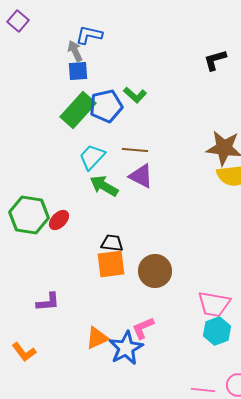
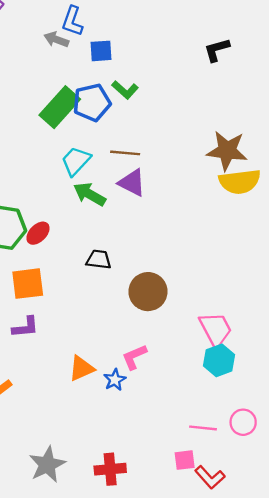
blue L-shape: (89, 35) -> (72, 21), turned -84
gray arrow: (75, 51) -> (56, 39), turned -45
blue square: (78, 71) -> (101, 51), moved
orange square: (111, 264) -> (28, 284), moved
pink trapezoid: (214, 304) -> (216, 329), turned -128
blue star: (126, 348) -> (115, 380), size x0.6

